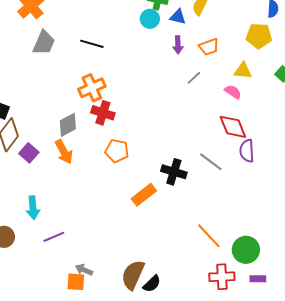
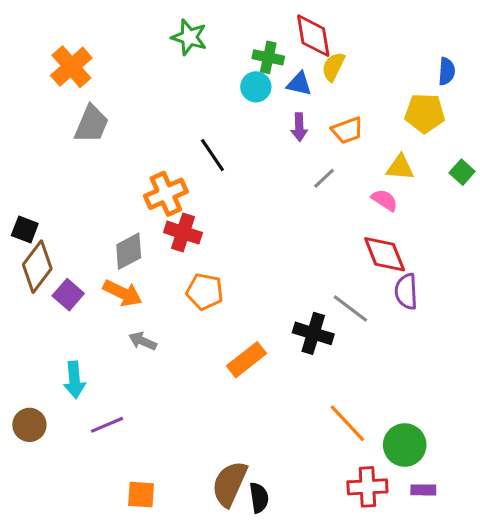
black line: (92, 44) -> (212, 155), moved, turned 40
orange arrow: (64, 152) -> (122, 293), turned -35
black cross: (174, 172) -> (313, 333), moved
gray arrow: (84, 270) -> (143, 341), moved
black semicircle: (152, 284) -> (259, 498), turned -54

